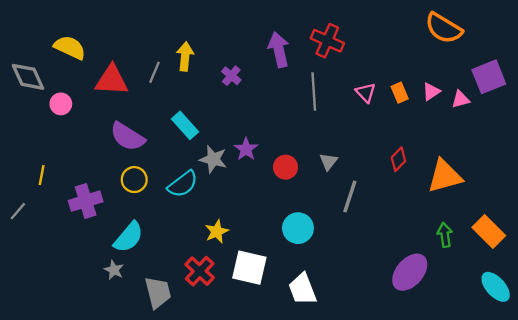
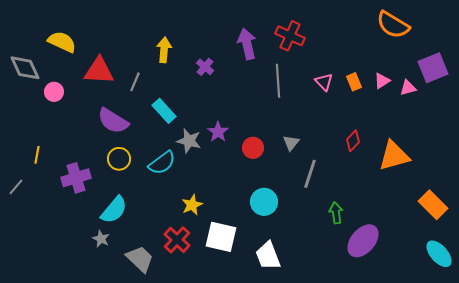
gray line: (155, 72) -> (135, 82), moved
green arrow: (445, 235) -> (336, 213), moved
gray trapezoid: (158, 292) -> (140, 259), turned -32

